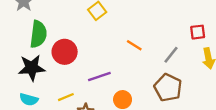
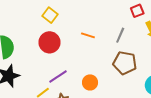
red circle: (65, 52) -> (49, 42), moved
purple line: (99, 76) -> (58, 77), moved

